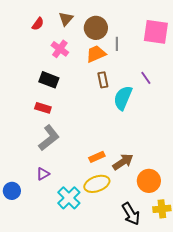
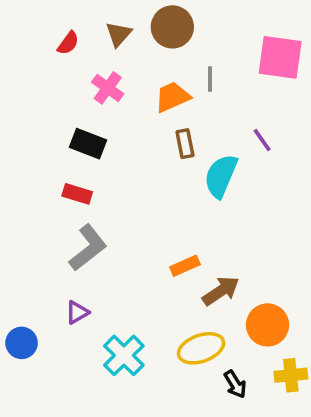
brown circle: (96, 28) -> (172, 27), moved
orange rectangle: (97, 157) -> (185, 266), moved
yellow ellipse: (97, 184) -> (201, 348), moved
black arrow: (131, 214) -> (235, 384), size x0.7

